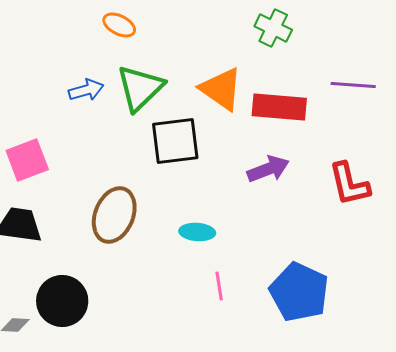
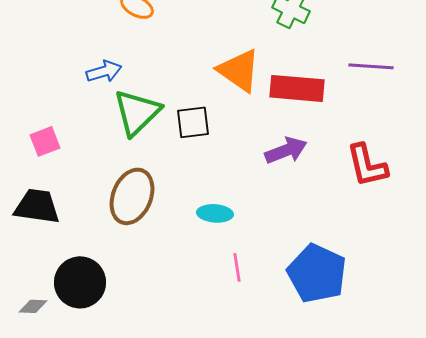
green triangle: (140, 88) -> (137, 112), moved
black square: (175, 141) -> (193, 122), size x0.7
pink square: (27, 160) -> (45, 141), size x0.7

